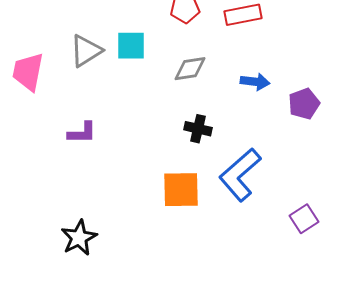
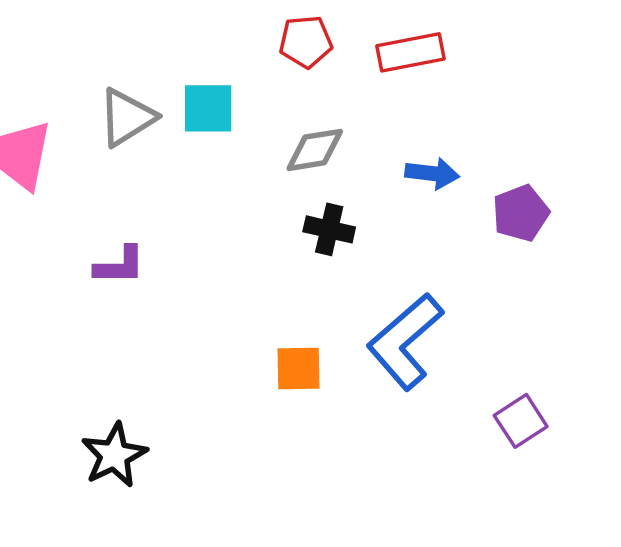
black cross: (198, 129) -> (329, 229), moved
orange square: (181, 190) -> (298, 368), size x0.7

